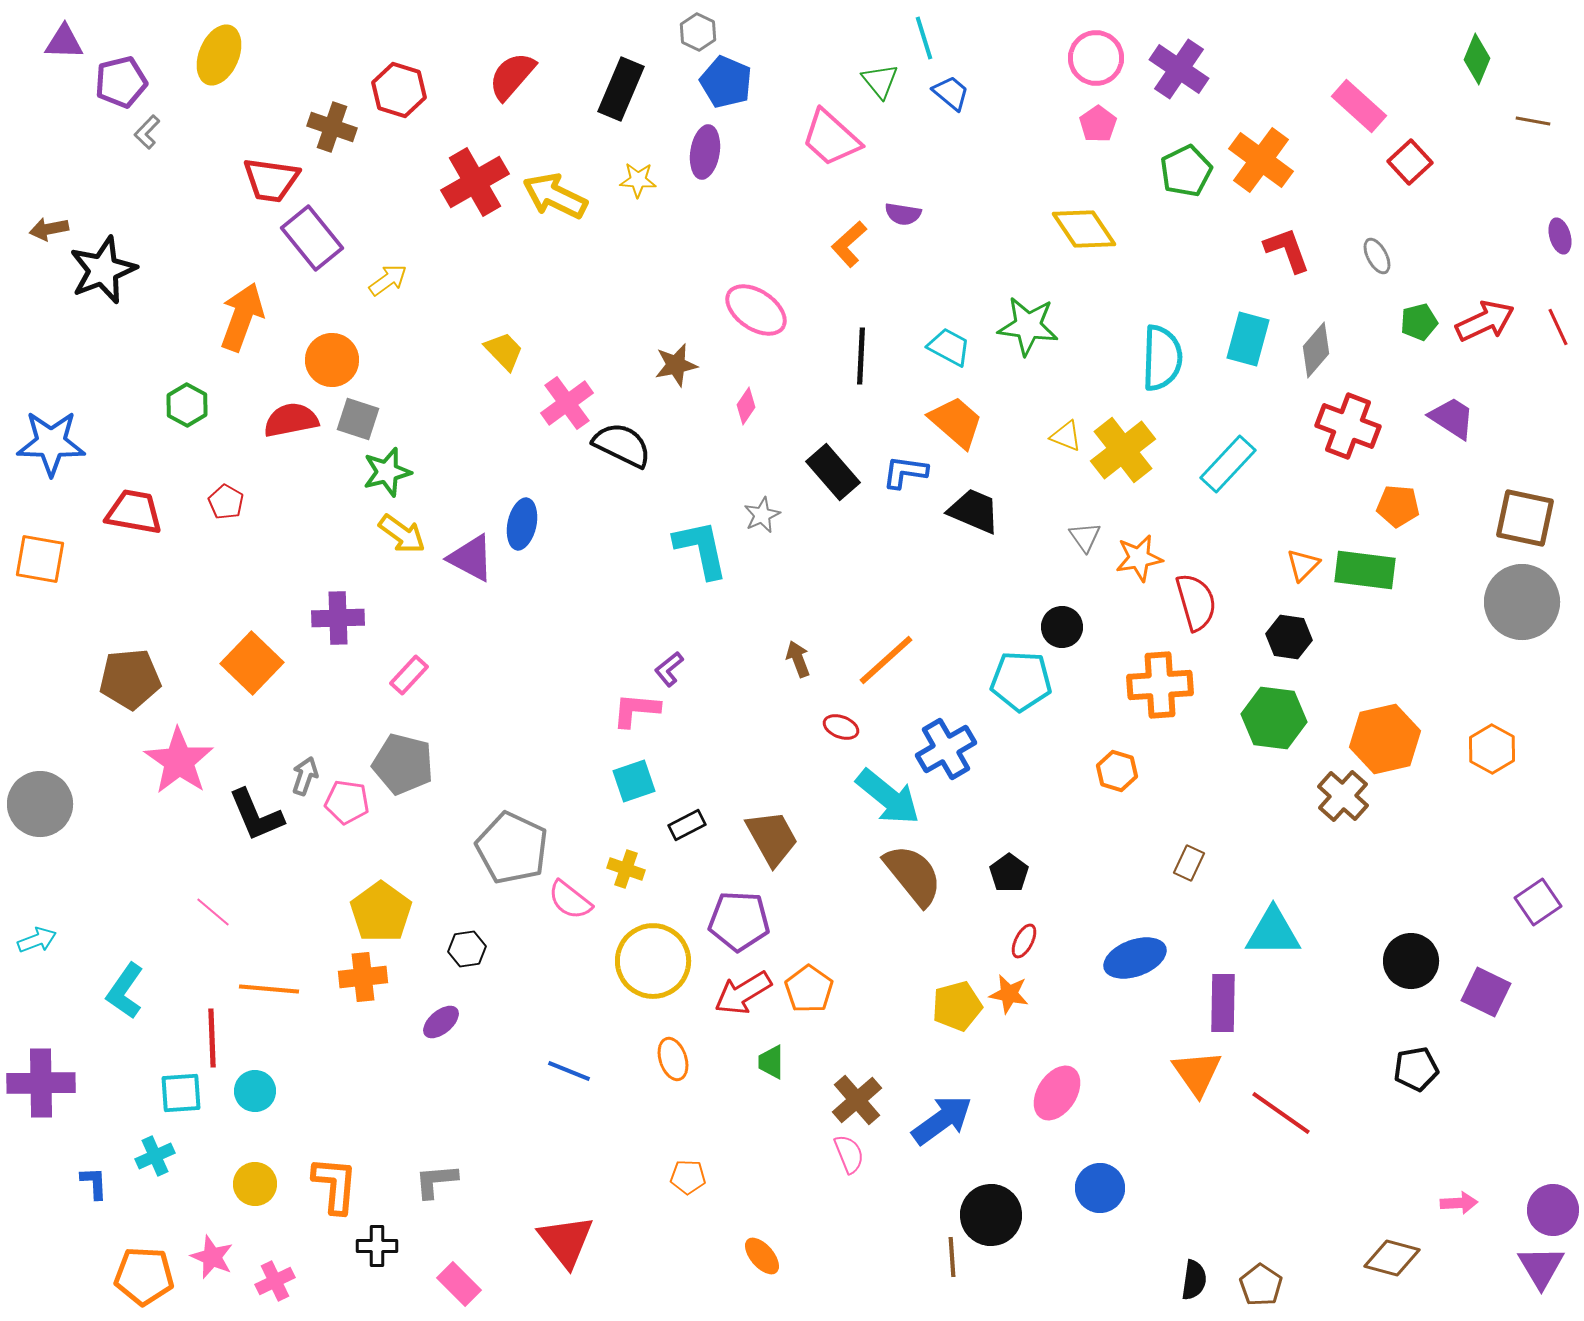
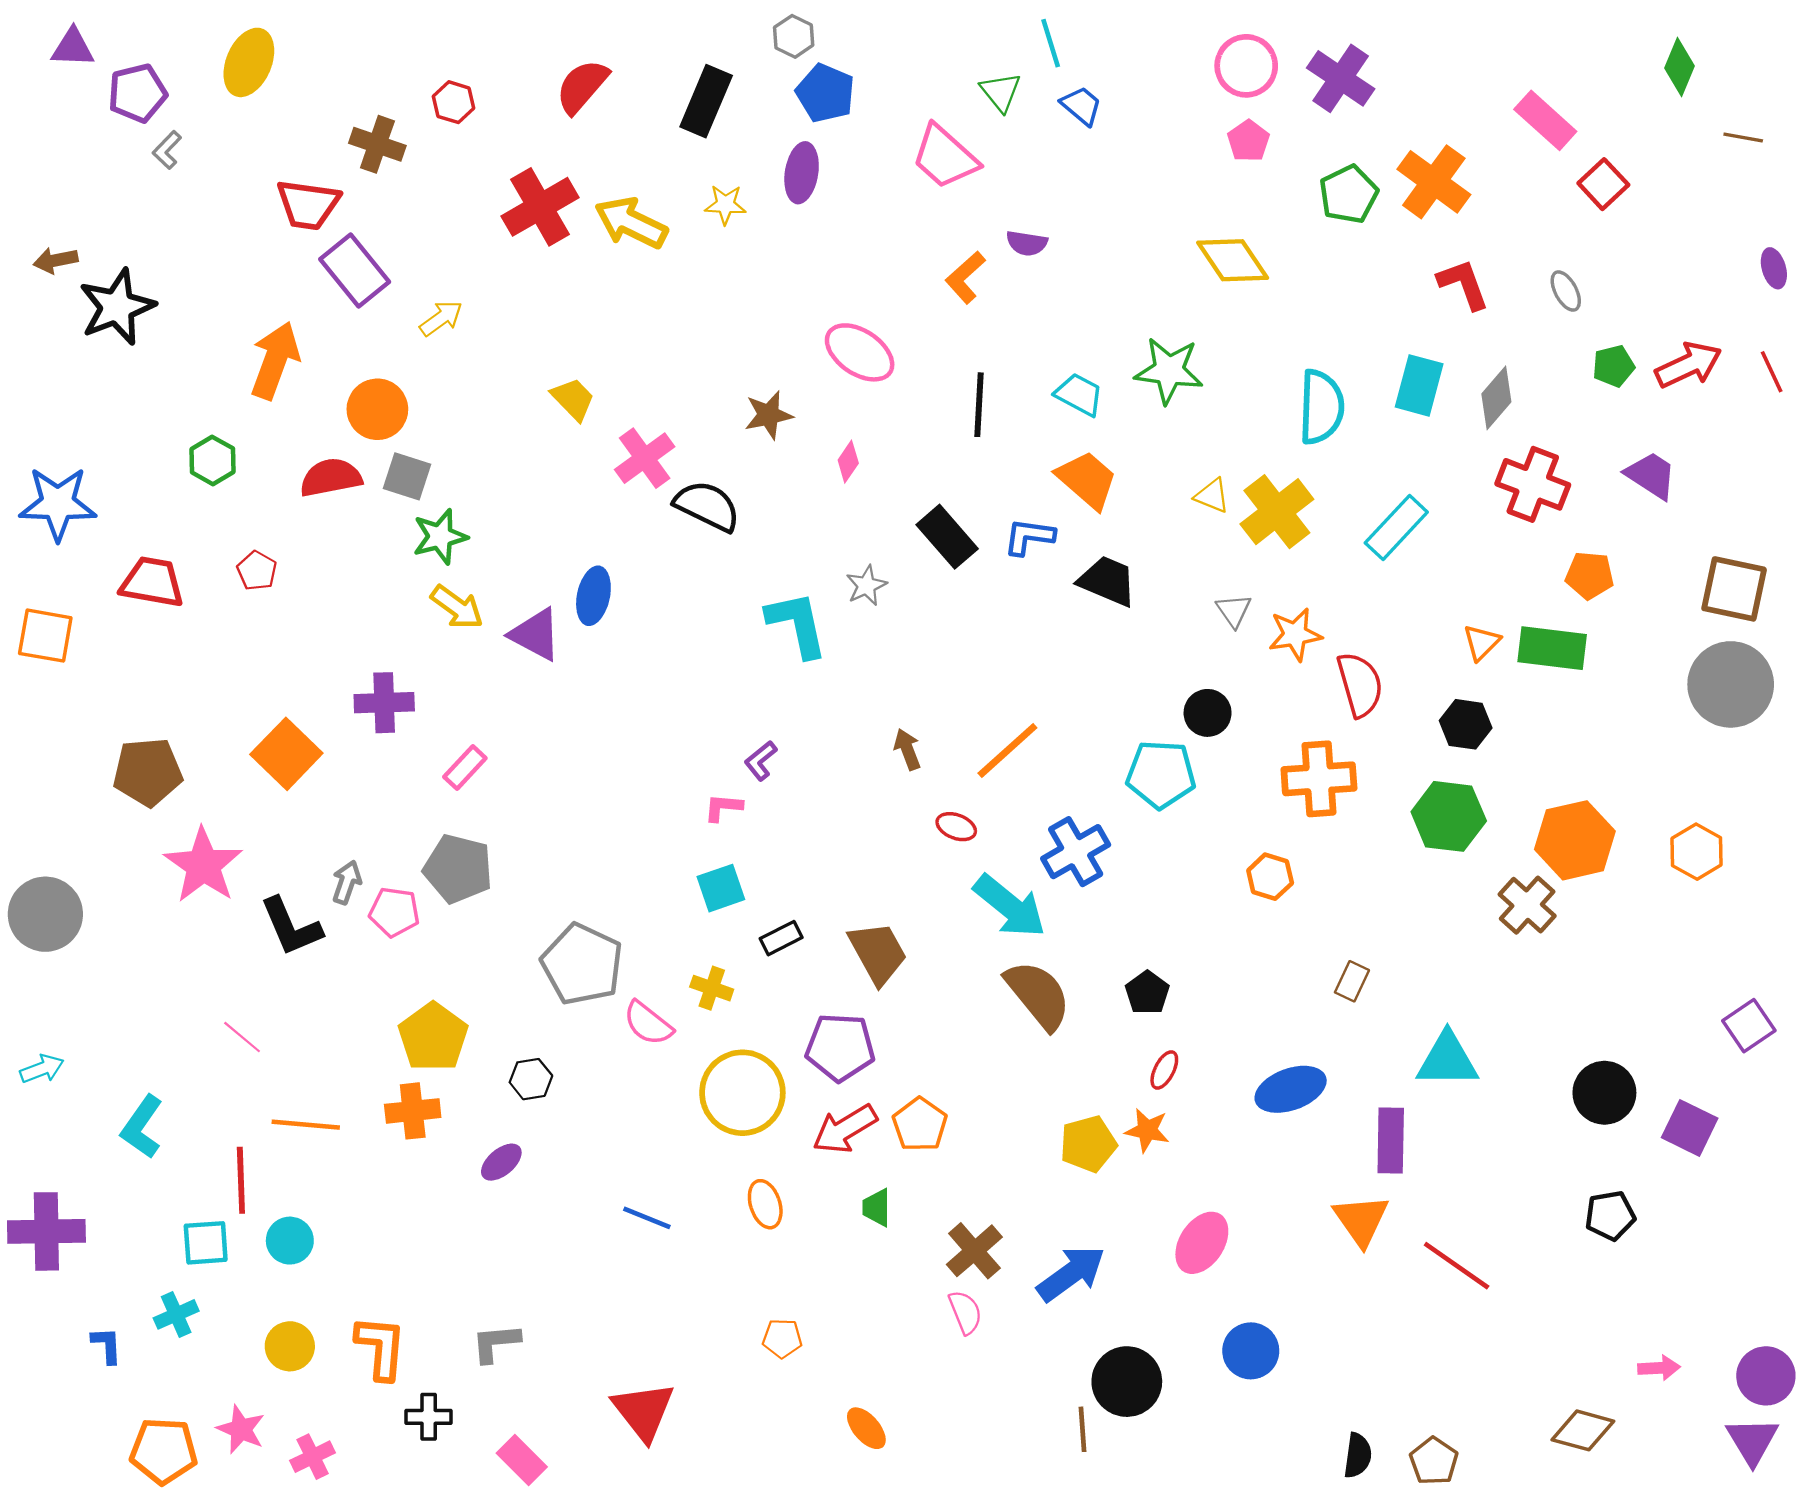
red hexagon: (399, 90) -> (454, 102), size x0.7
pink L-shape: (636, 710) -> (723, 807), size x0.7

